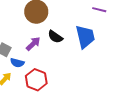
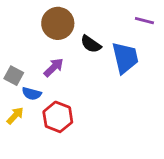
black semicircle: (55, 37) -> (91, 44), moved

